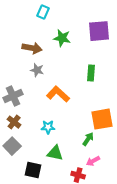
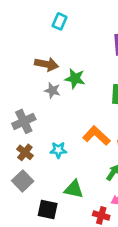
green star: (62, 38) -> (75, 79), moved
orange L-shape: (58, 94) -> (96, 136), moved
cyan star: (48, 127) -> (58, 150), moved

